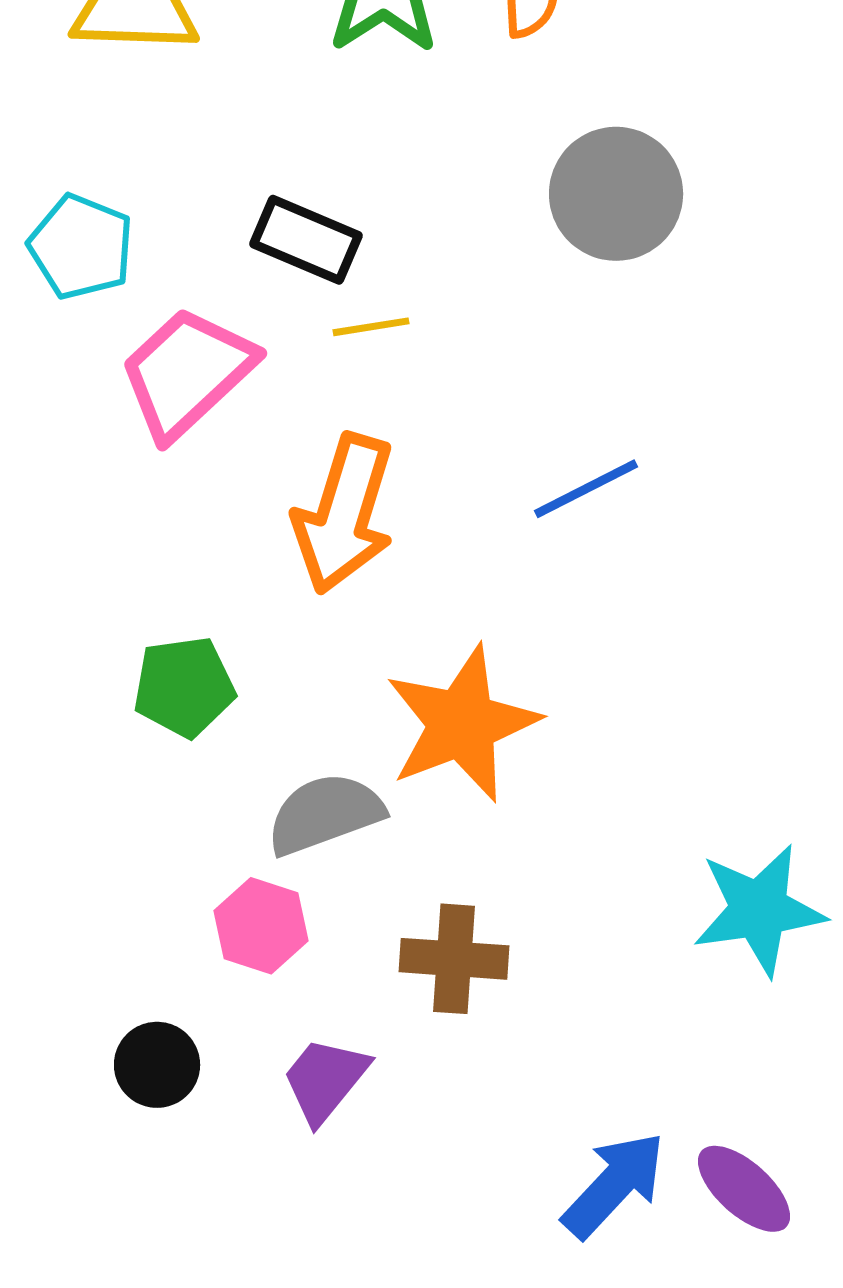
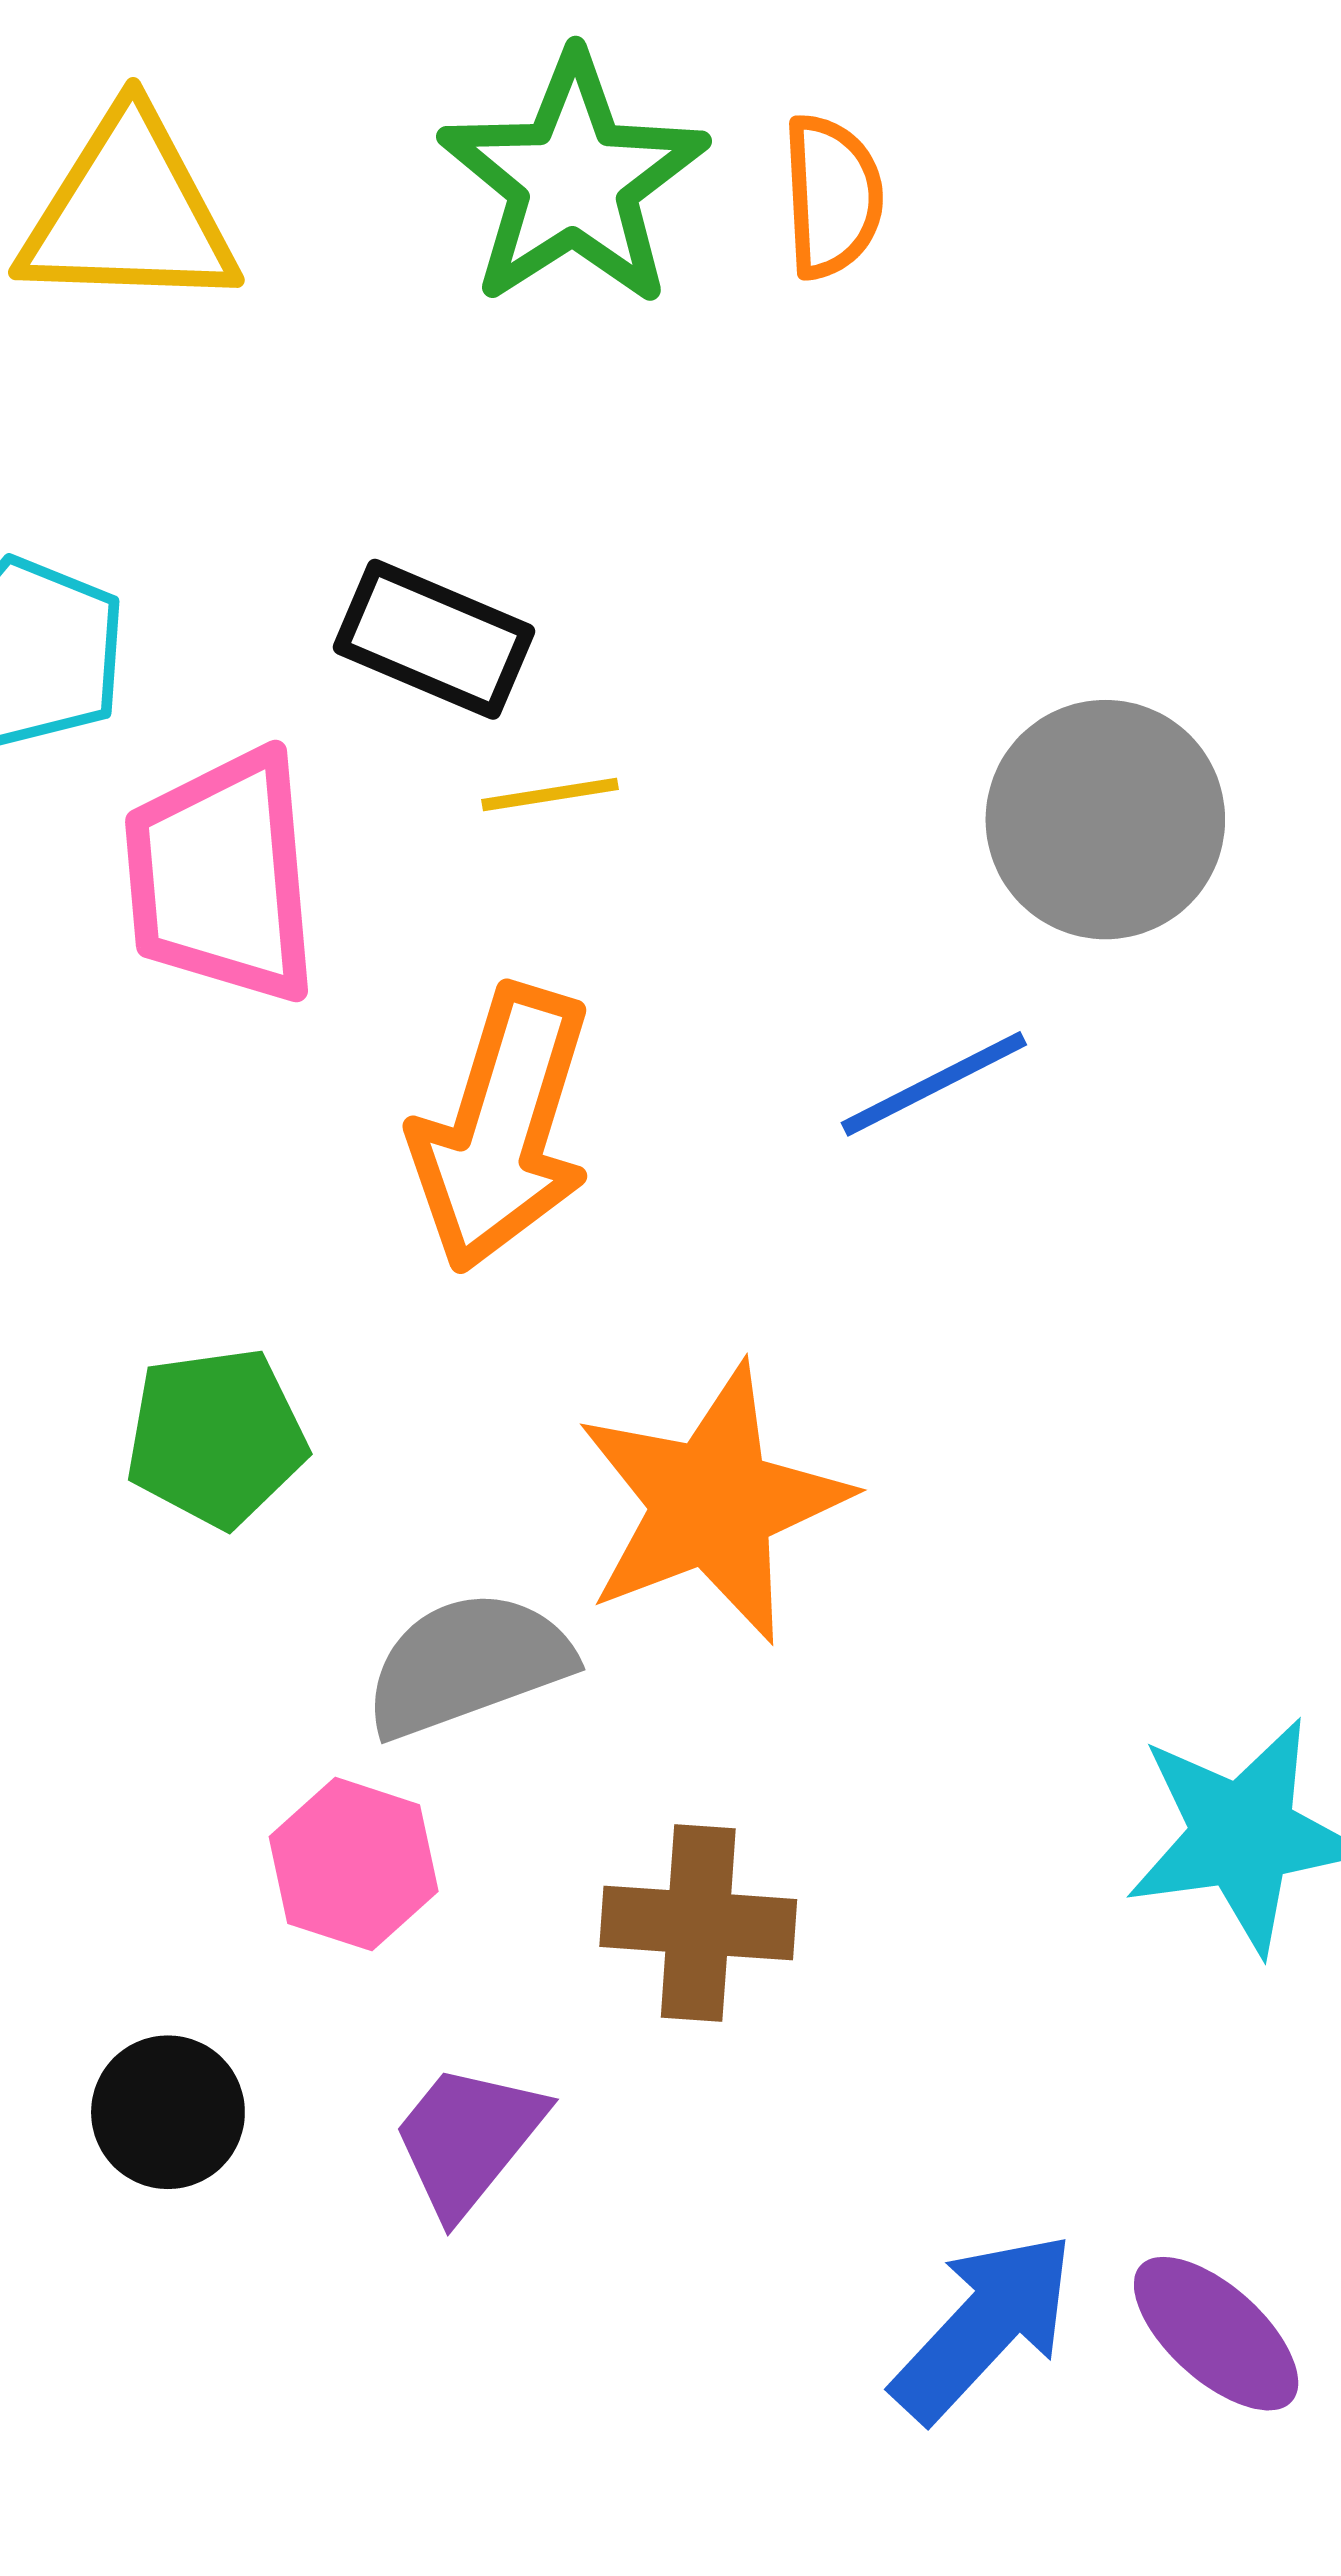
gray circle: (616, 194) -> (1105, 820), moved
pink trapezoid: (187, 373) -> (222, 877), turned -52

